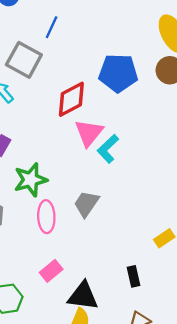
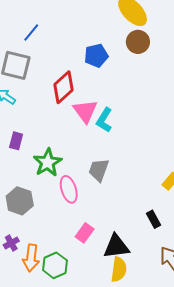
blue line: (52, 27) -> (31, 33), turned 30
blue pentagon: (118, 73) -> (96, 56), size x0.7

